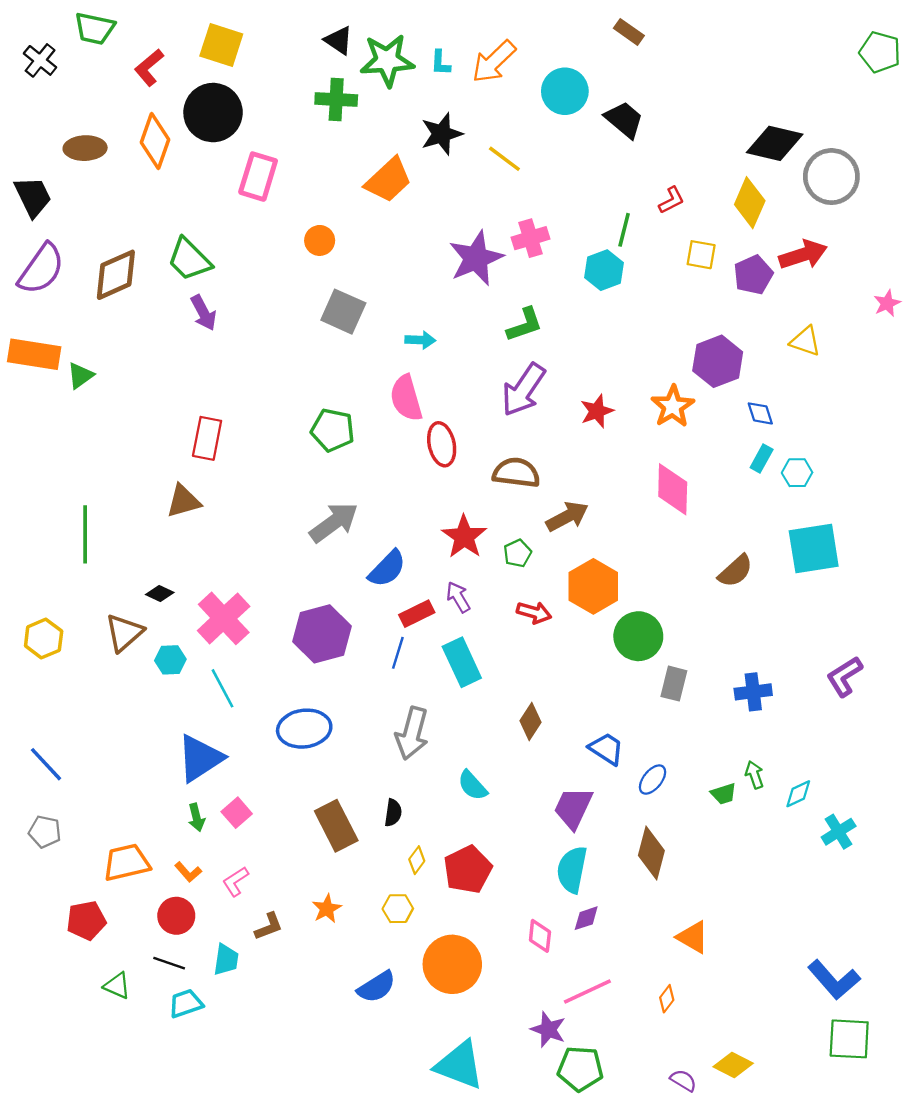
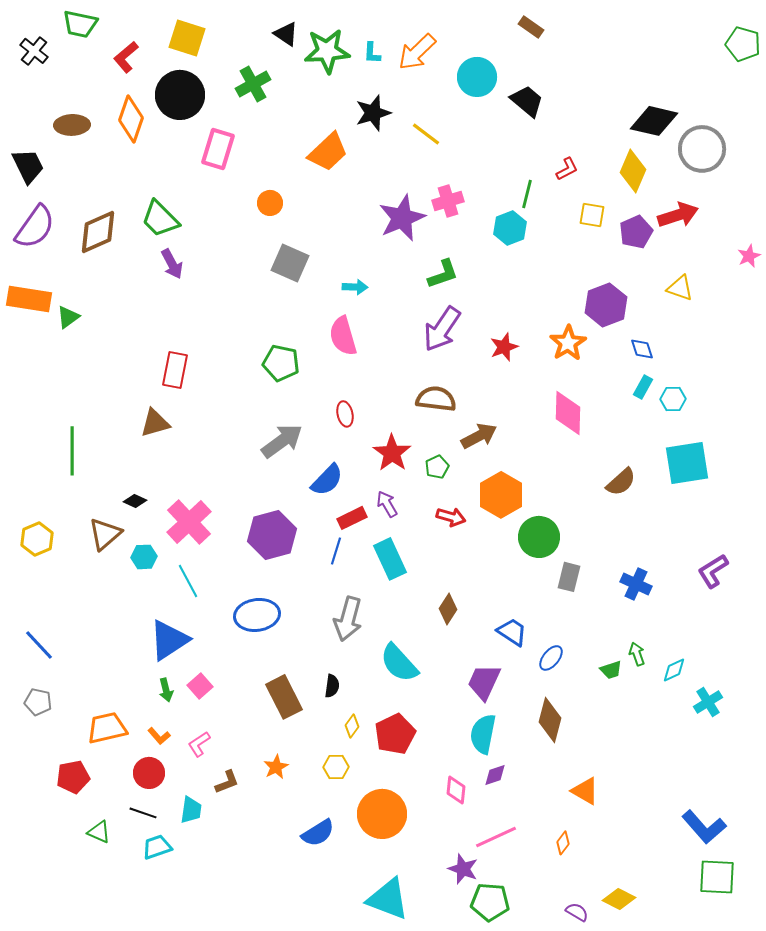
green cross: (336, 100) -> (253, 84), moved, turned -32
red ellipse: (442, 444) -> (345, 414), moved, size x0.7
blue cross: (753, 692) -> (636, 584), turned 32
cyan semicircle: (472, 785) -> (399, 663), size x1.5

